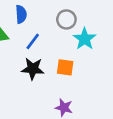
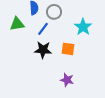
gray circle: (66, 19) -> (54, 12), moved

